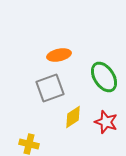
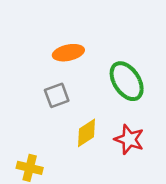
gray square: (50, 88) -> (57, 95), size x0.7

